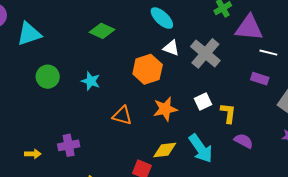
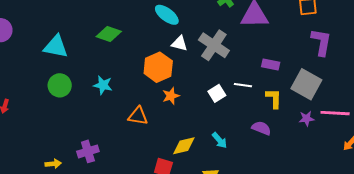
cyan triangle: (29, 34) -> (56, 47), moved, turned 36
white line: (268, 53) -> (243, 85), moved
orange star: (165, 109) -> (171, 96), moved, size x0.7
yellow L-shape: (228, 113) -> (274, 98), moved
cyan arrow: (201, 149) -> (220, 140), size x0.6

